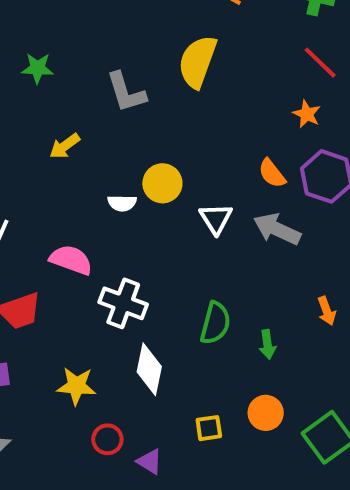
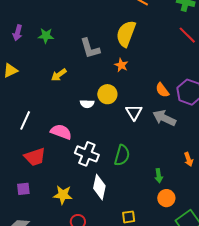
orange star: (307, 114) -> (121, 65), moved
green semicircle: (215, 323) -> (122, 155), moved
orange circle: (266, 413) -> (166, 198), moved

